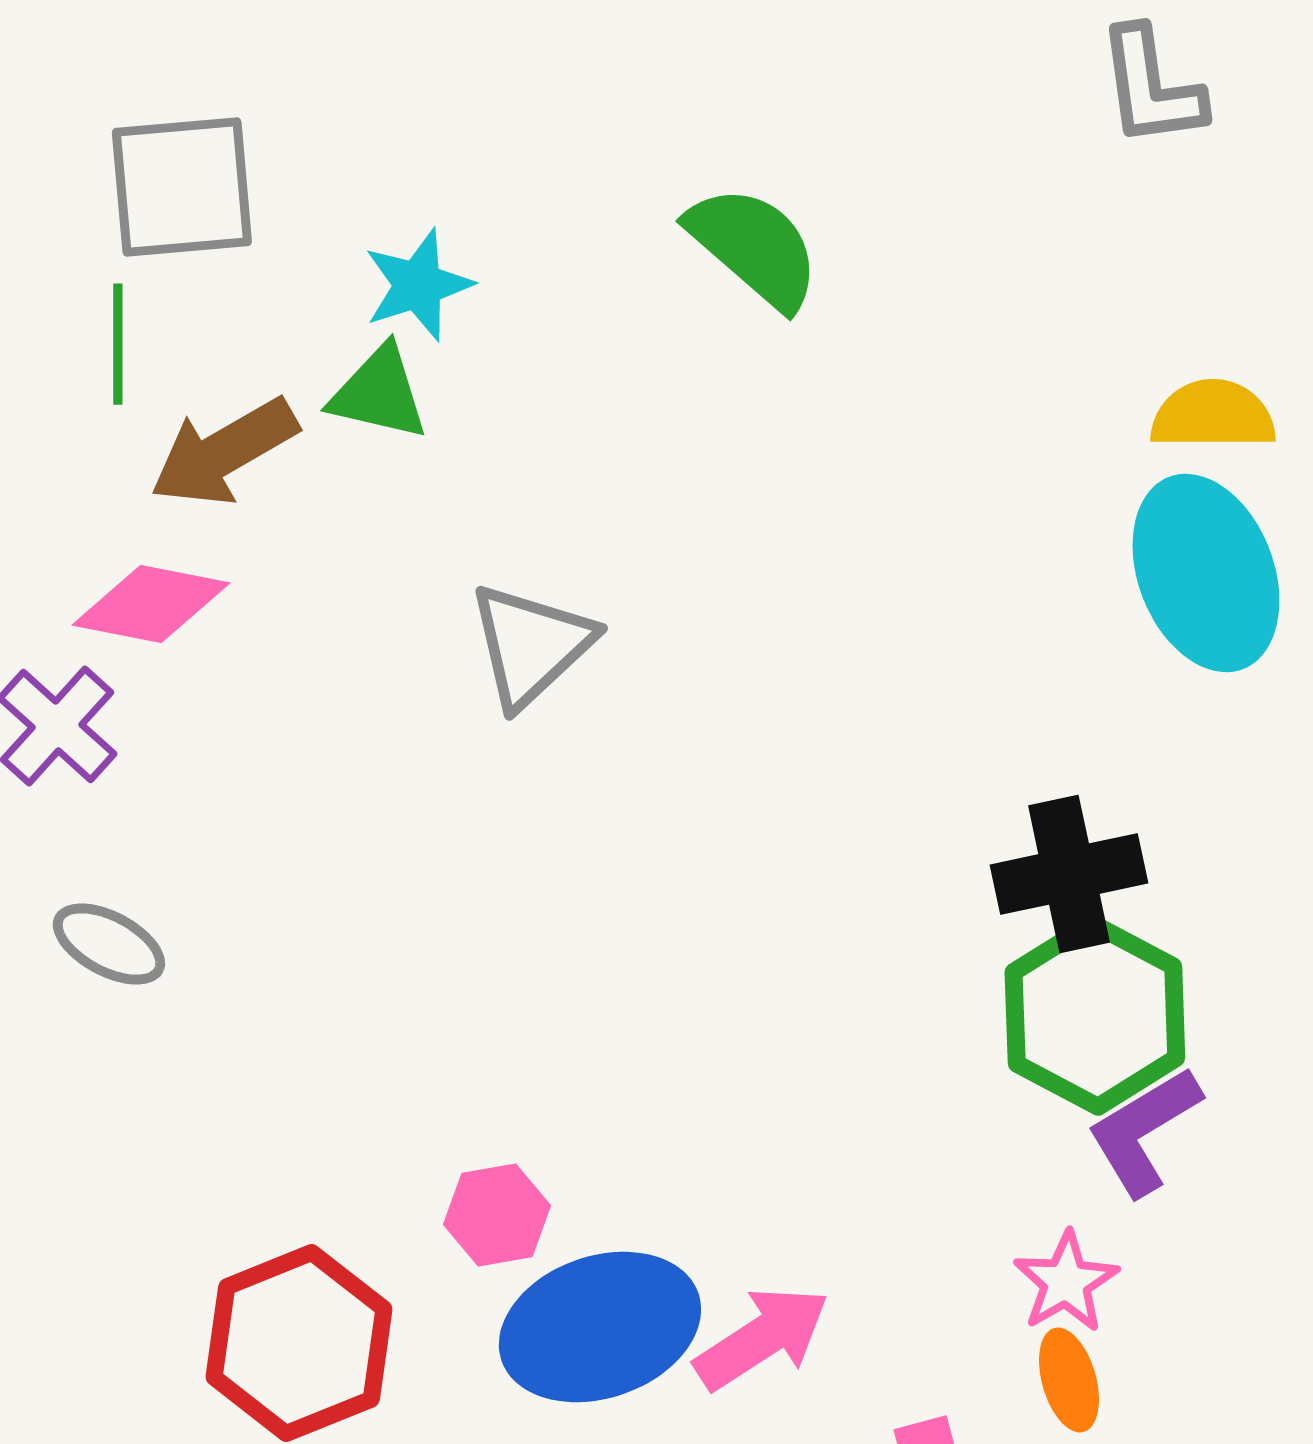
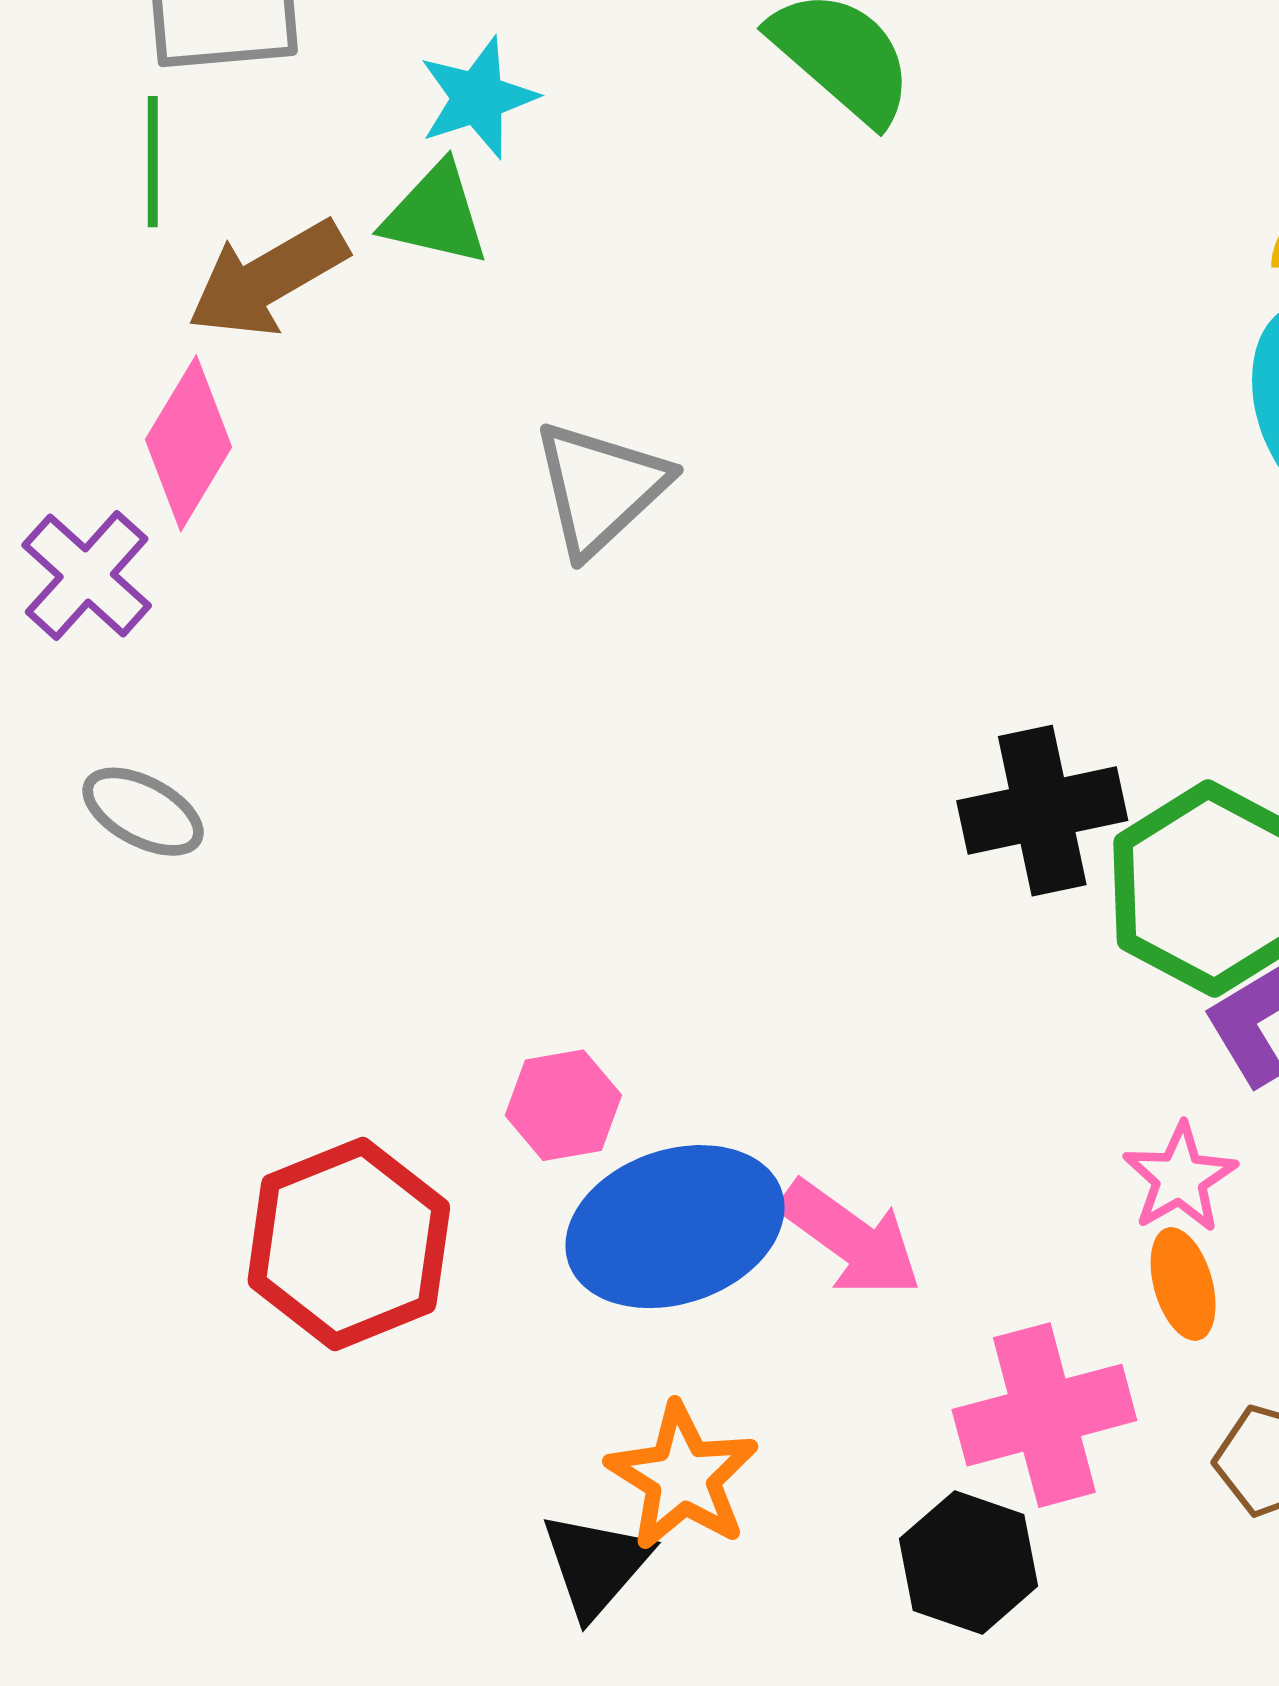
pink diamond: (151, 604) -> (189, 443), turned -70
black cross: (1069, 874) -> (1042, 811), moved
pink arrow: (762, 1338) -> (850, 1239), turned 69

